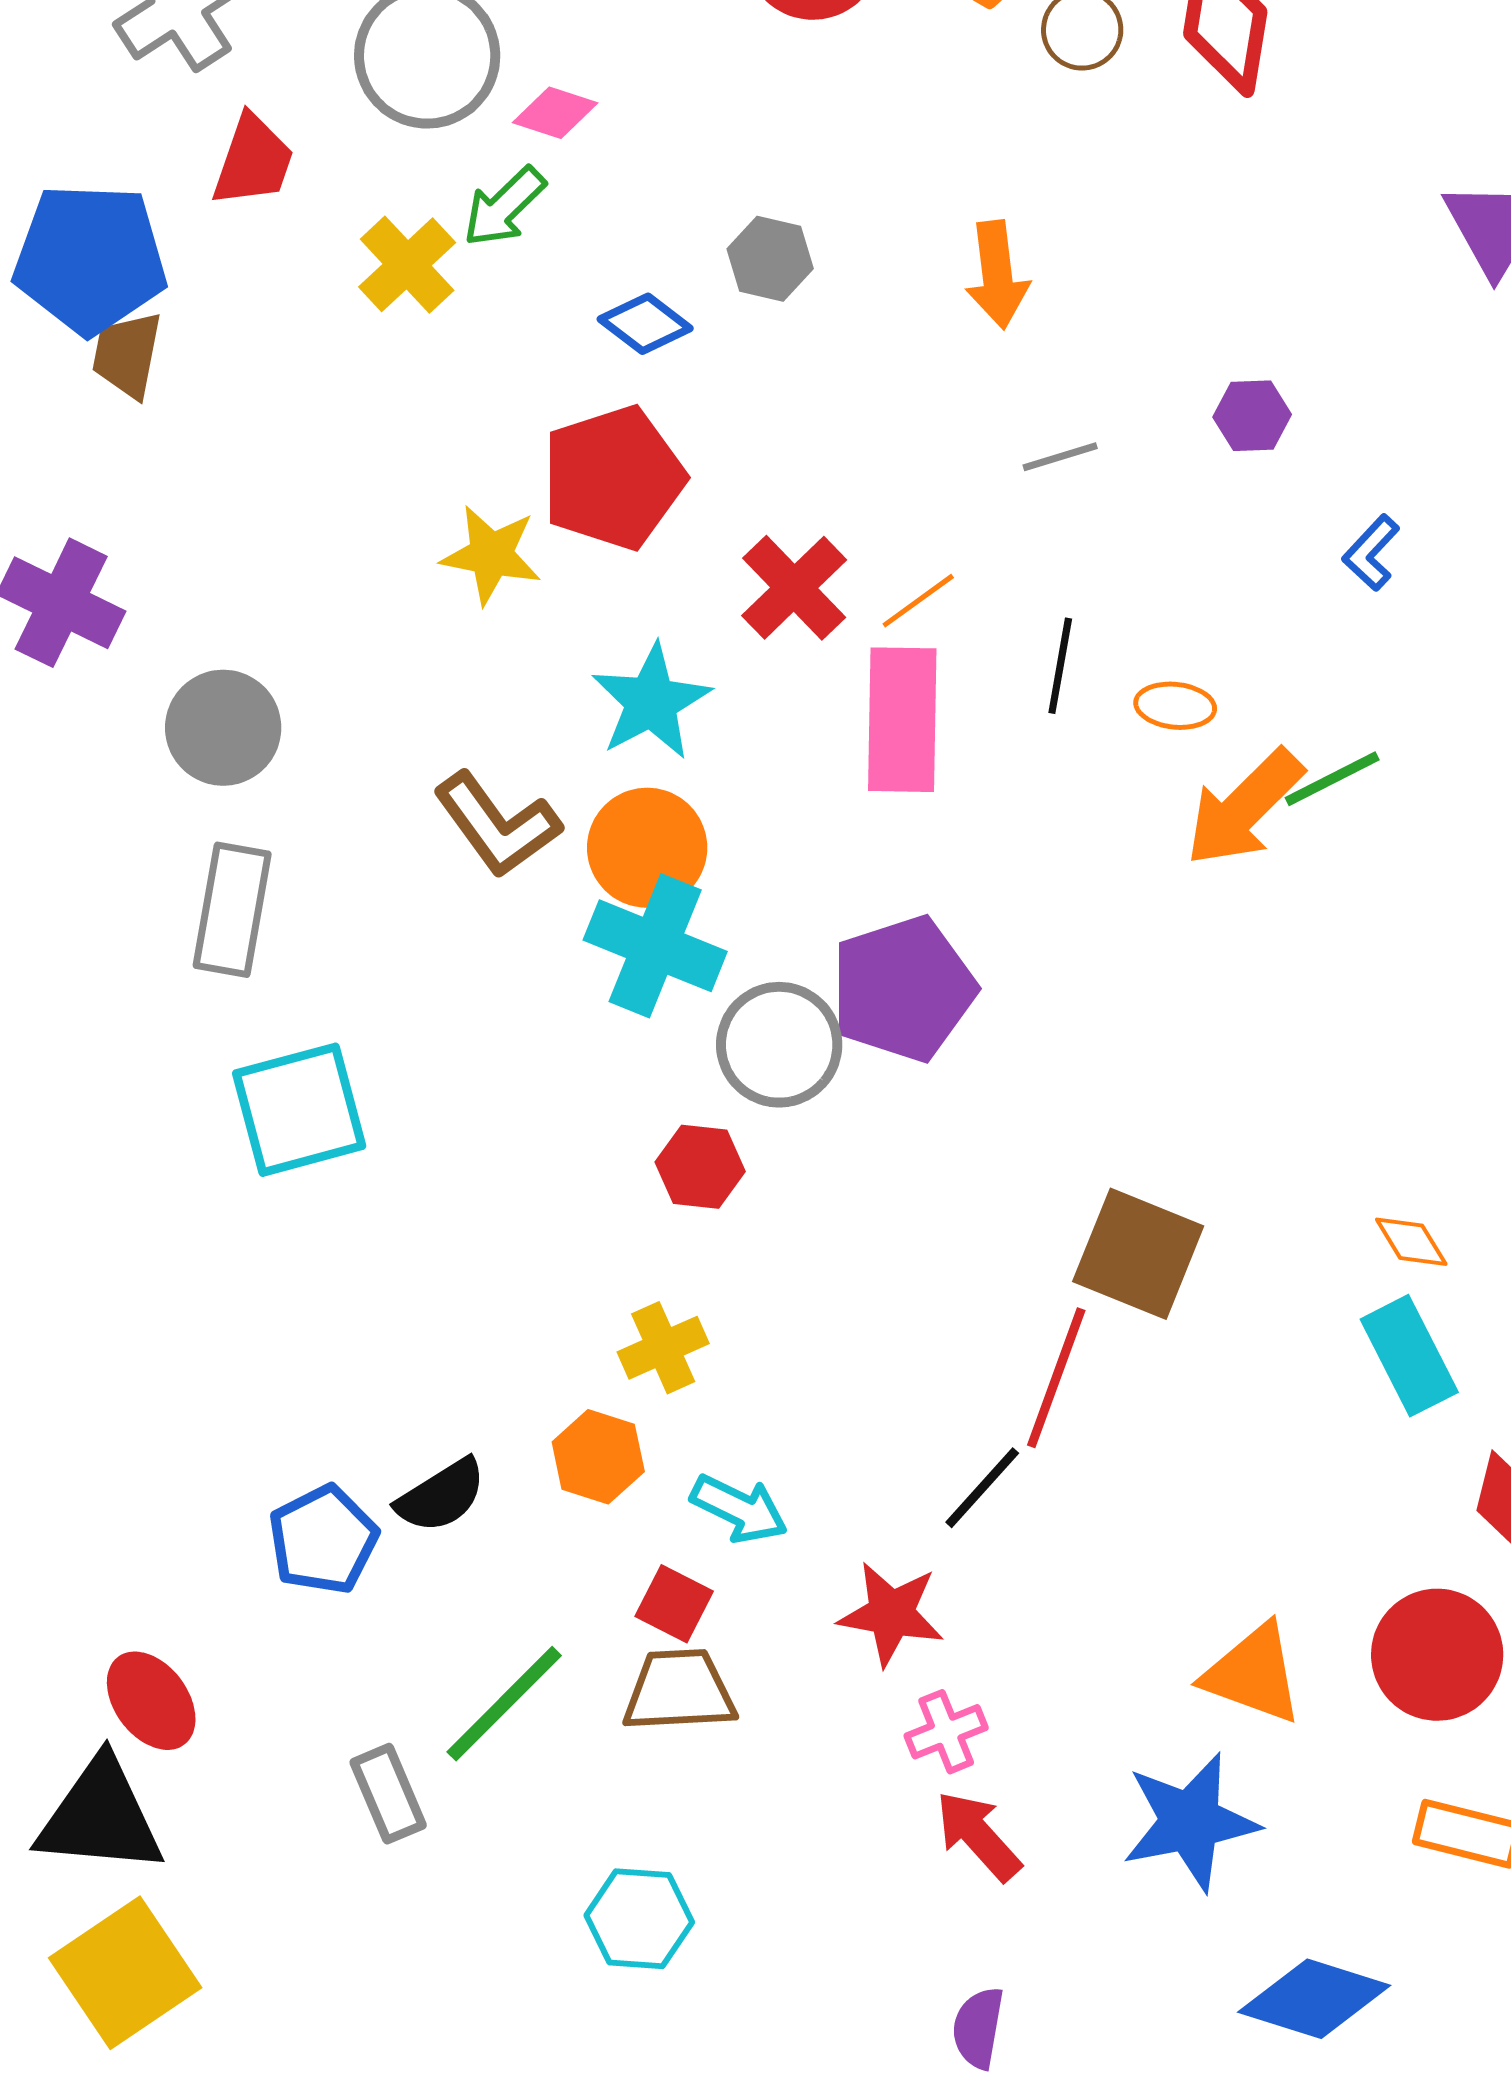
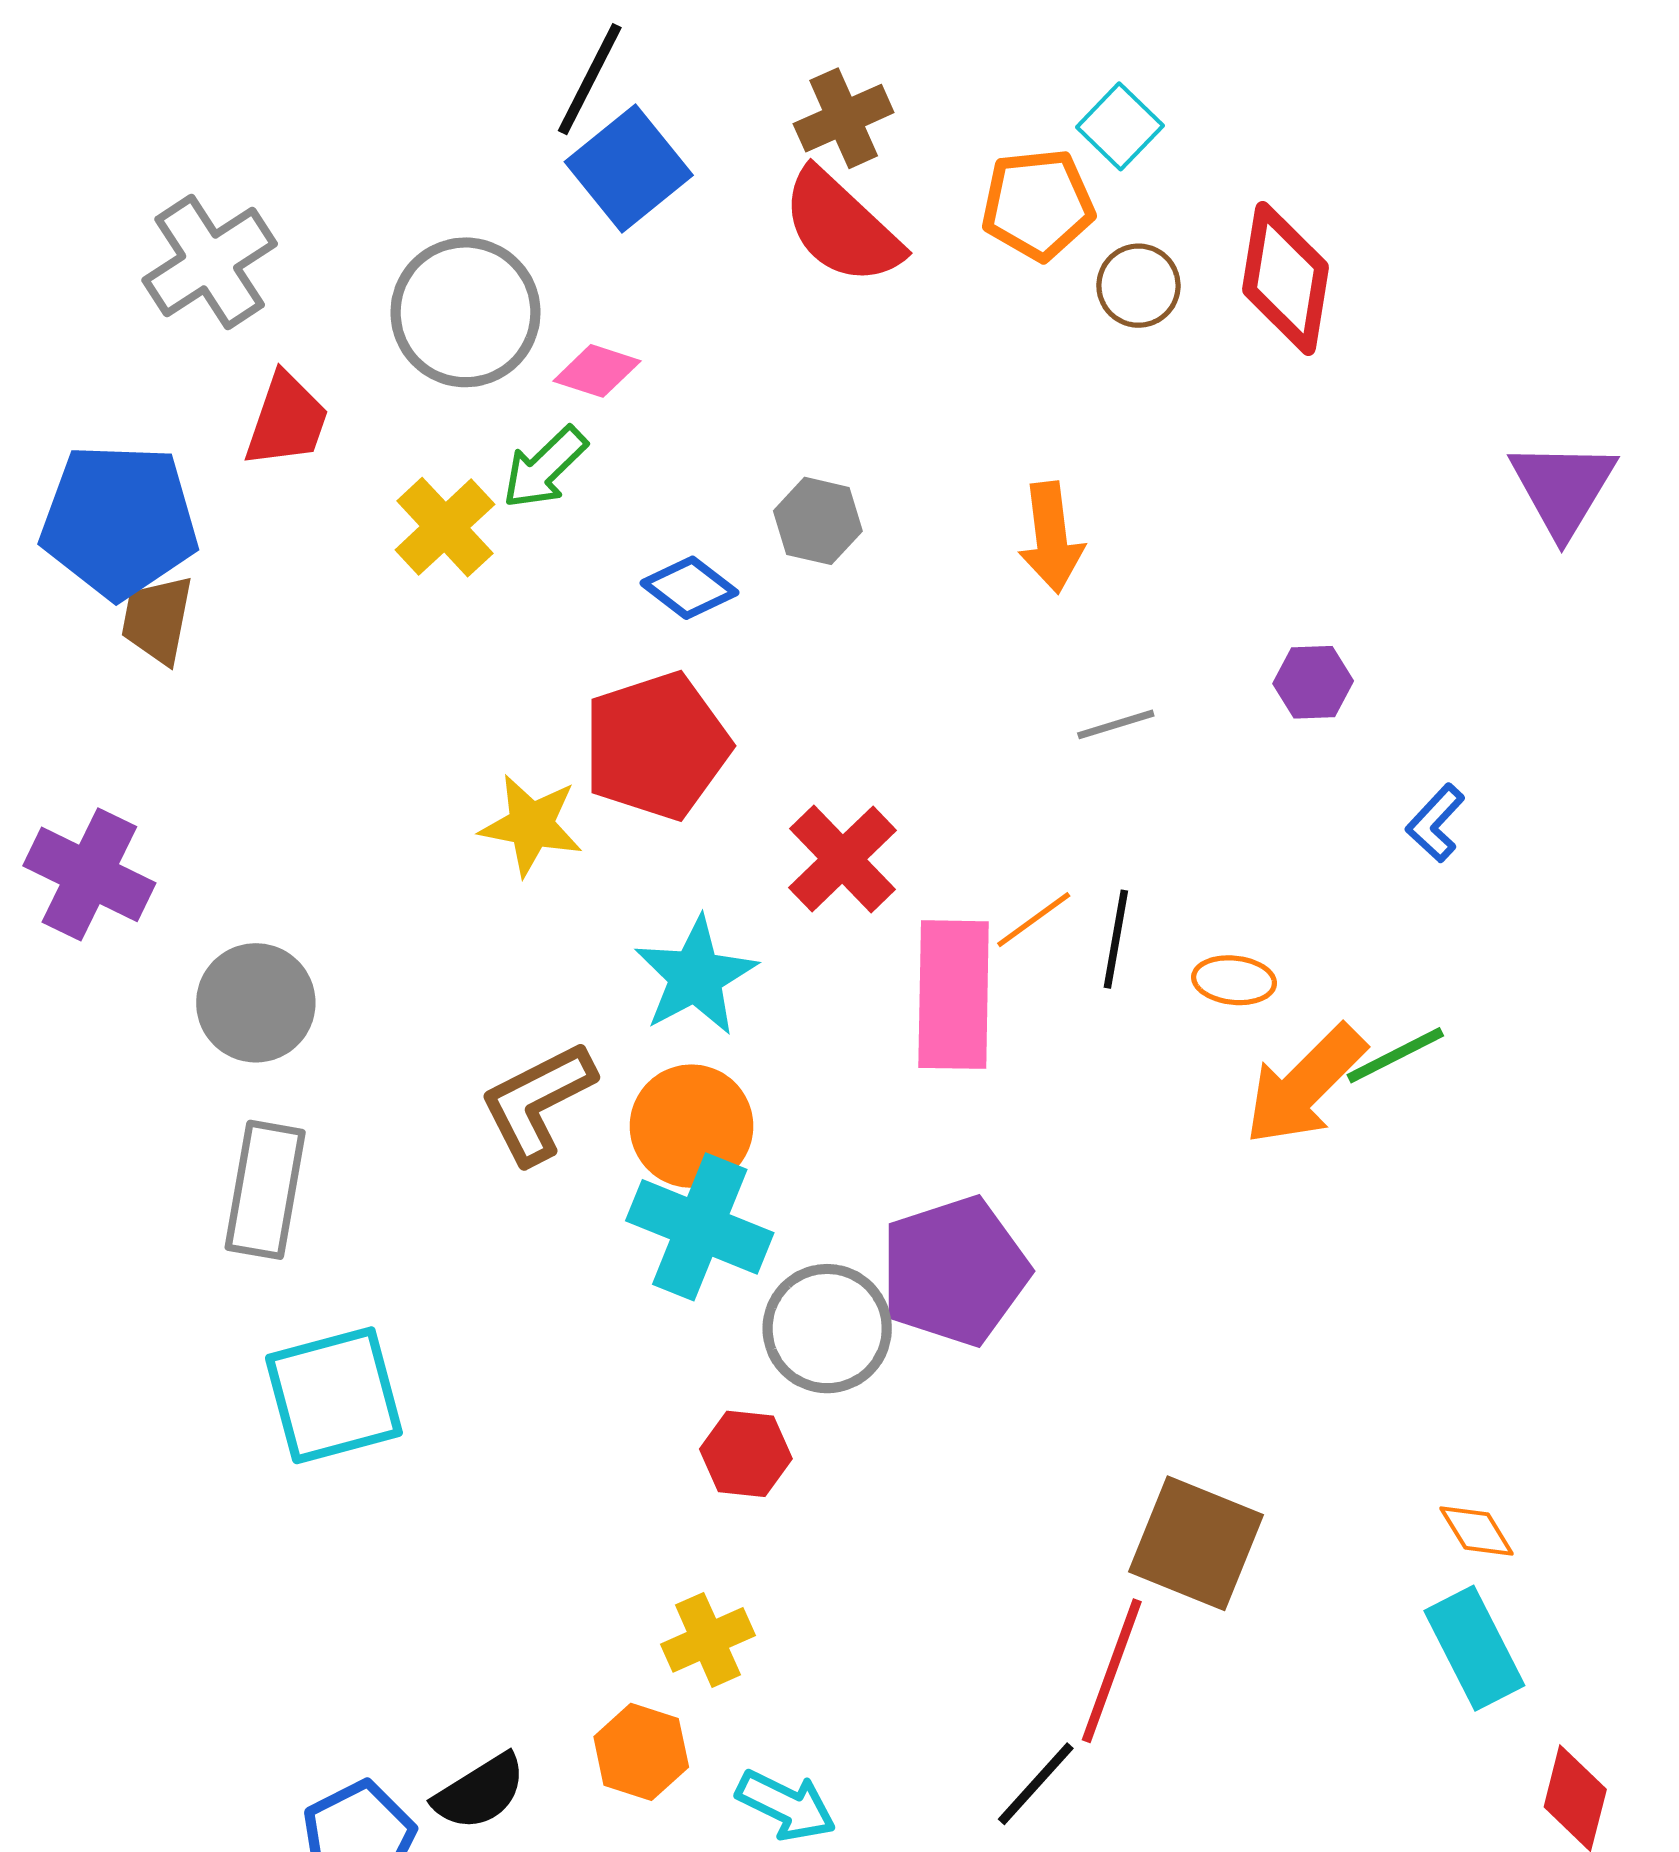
orange line: (918, 601) -> (1034, 920), moved
brown L-shape: (497, 825) -> (537, 1103), turned 99

